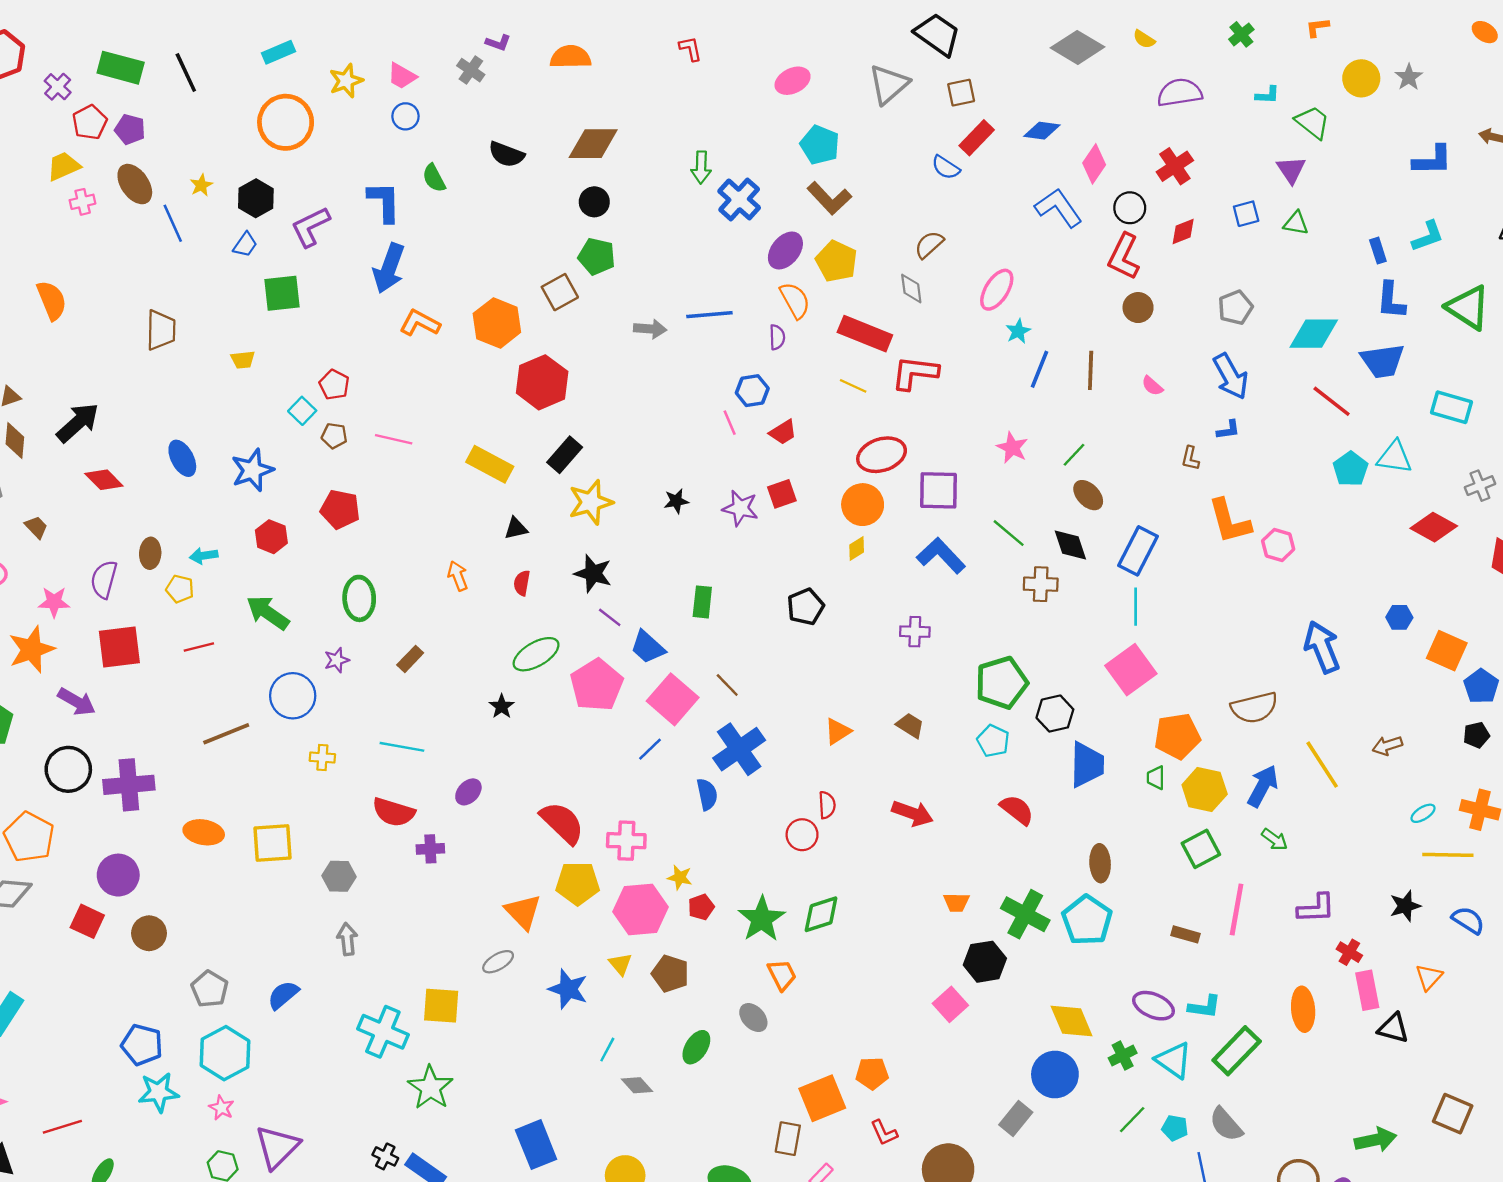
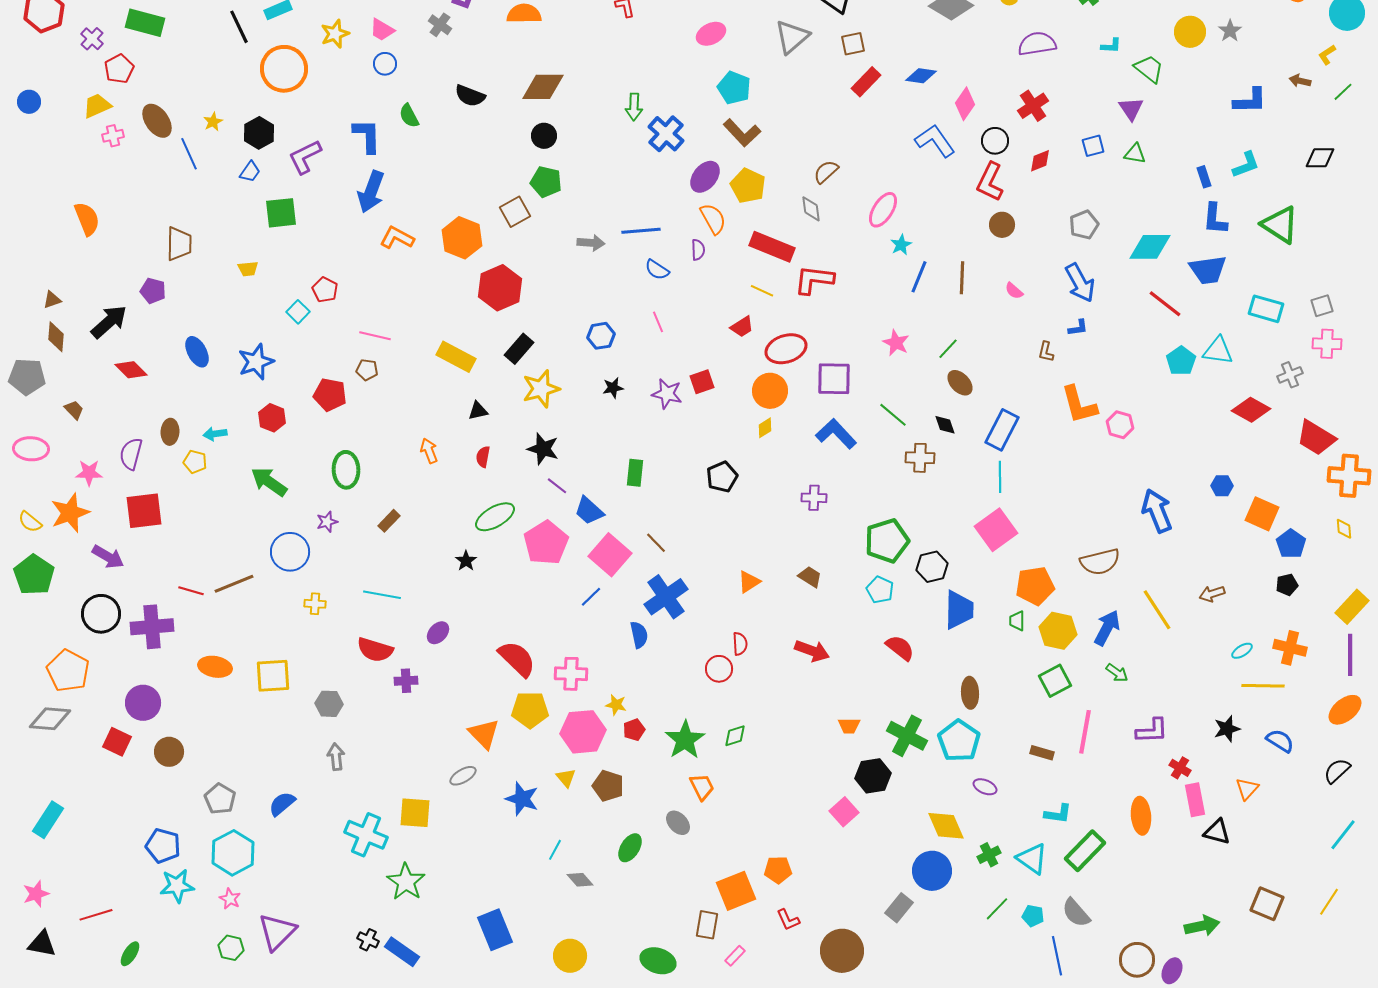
black line: (186, 72) -> (239, 27), moved
purple pentagon: (130, 129) -> (153, 291), moved
blue semicircle: (946, 167) -> (657, 270), moved
blue hexagon: (752, 391) -> (601, 336), moved
red trapezoid: (783, 432) -> (742, 327), moved
brown pentagon: (334, 436) -> (367, 370), moved
black diamond: (1070, 545) -> (945, 425), size x0.7
red line: (199, 647) -> (191, 591), moved, turned 30
green diamond: (821, 914) -> (735, 736), size x0.7
purple ellipse: (1153, 1006) -> (985, 787), moved, size x0.7

